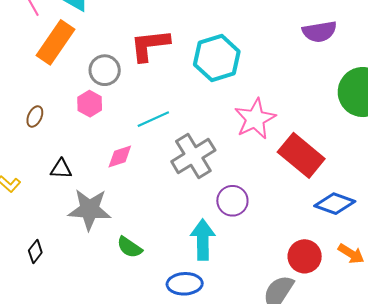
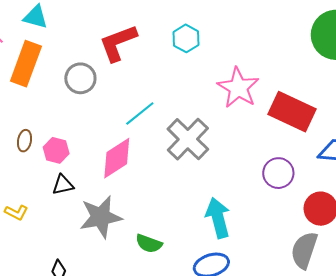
cyan hexagon: (217, 58) -> (186, 38), size x0.6
pink hexagon: (90, 104) -> (56, 150), moved
pink diamond: (120, 157) -> (117, 158), size x1.5
purple circle: (232, 201) -> (278, 173), moved

